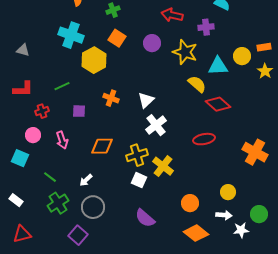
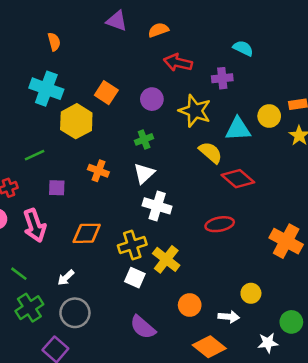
green cross: (113, 10) -> (144, 139), moved
white cross: (156, 125) -> (157, 206), turned -35
pink arrow: (62, 140) -> (35, 225), size x1.4
orange circle: (190, 203) -> (190, 305), moved
white arrow: (224, 215) -> (229, 317), moved

